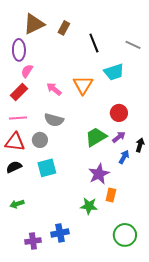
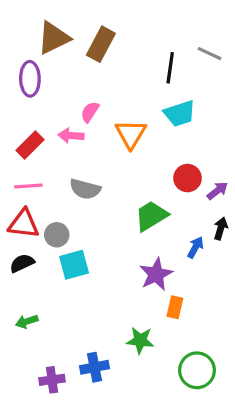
brown rectangle: (64, 28) -> (101, 44), size x1.5
black line: (94, 43) -> (170, 68), moved, turned 30
gray line: (133, 45) -> (210, 54), moved
pink semicircle: (27, 71) -> (90, 112), moved
pink arrow: (54, 89) -> (71, 136), moved, turned -35
purple arrow: (119, 137) -> (217, 191), moved
gray circle: (40, 140) -> (57, 235), moved
green star: (89, 206) -> (140, 340), moved

